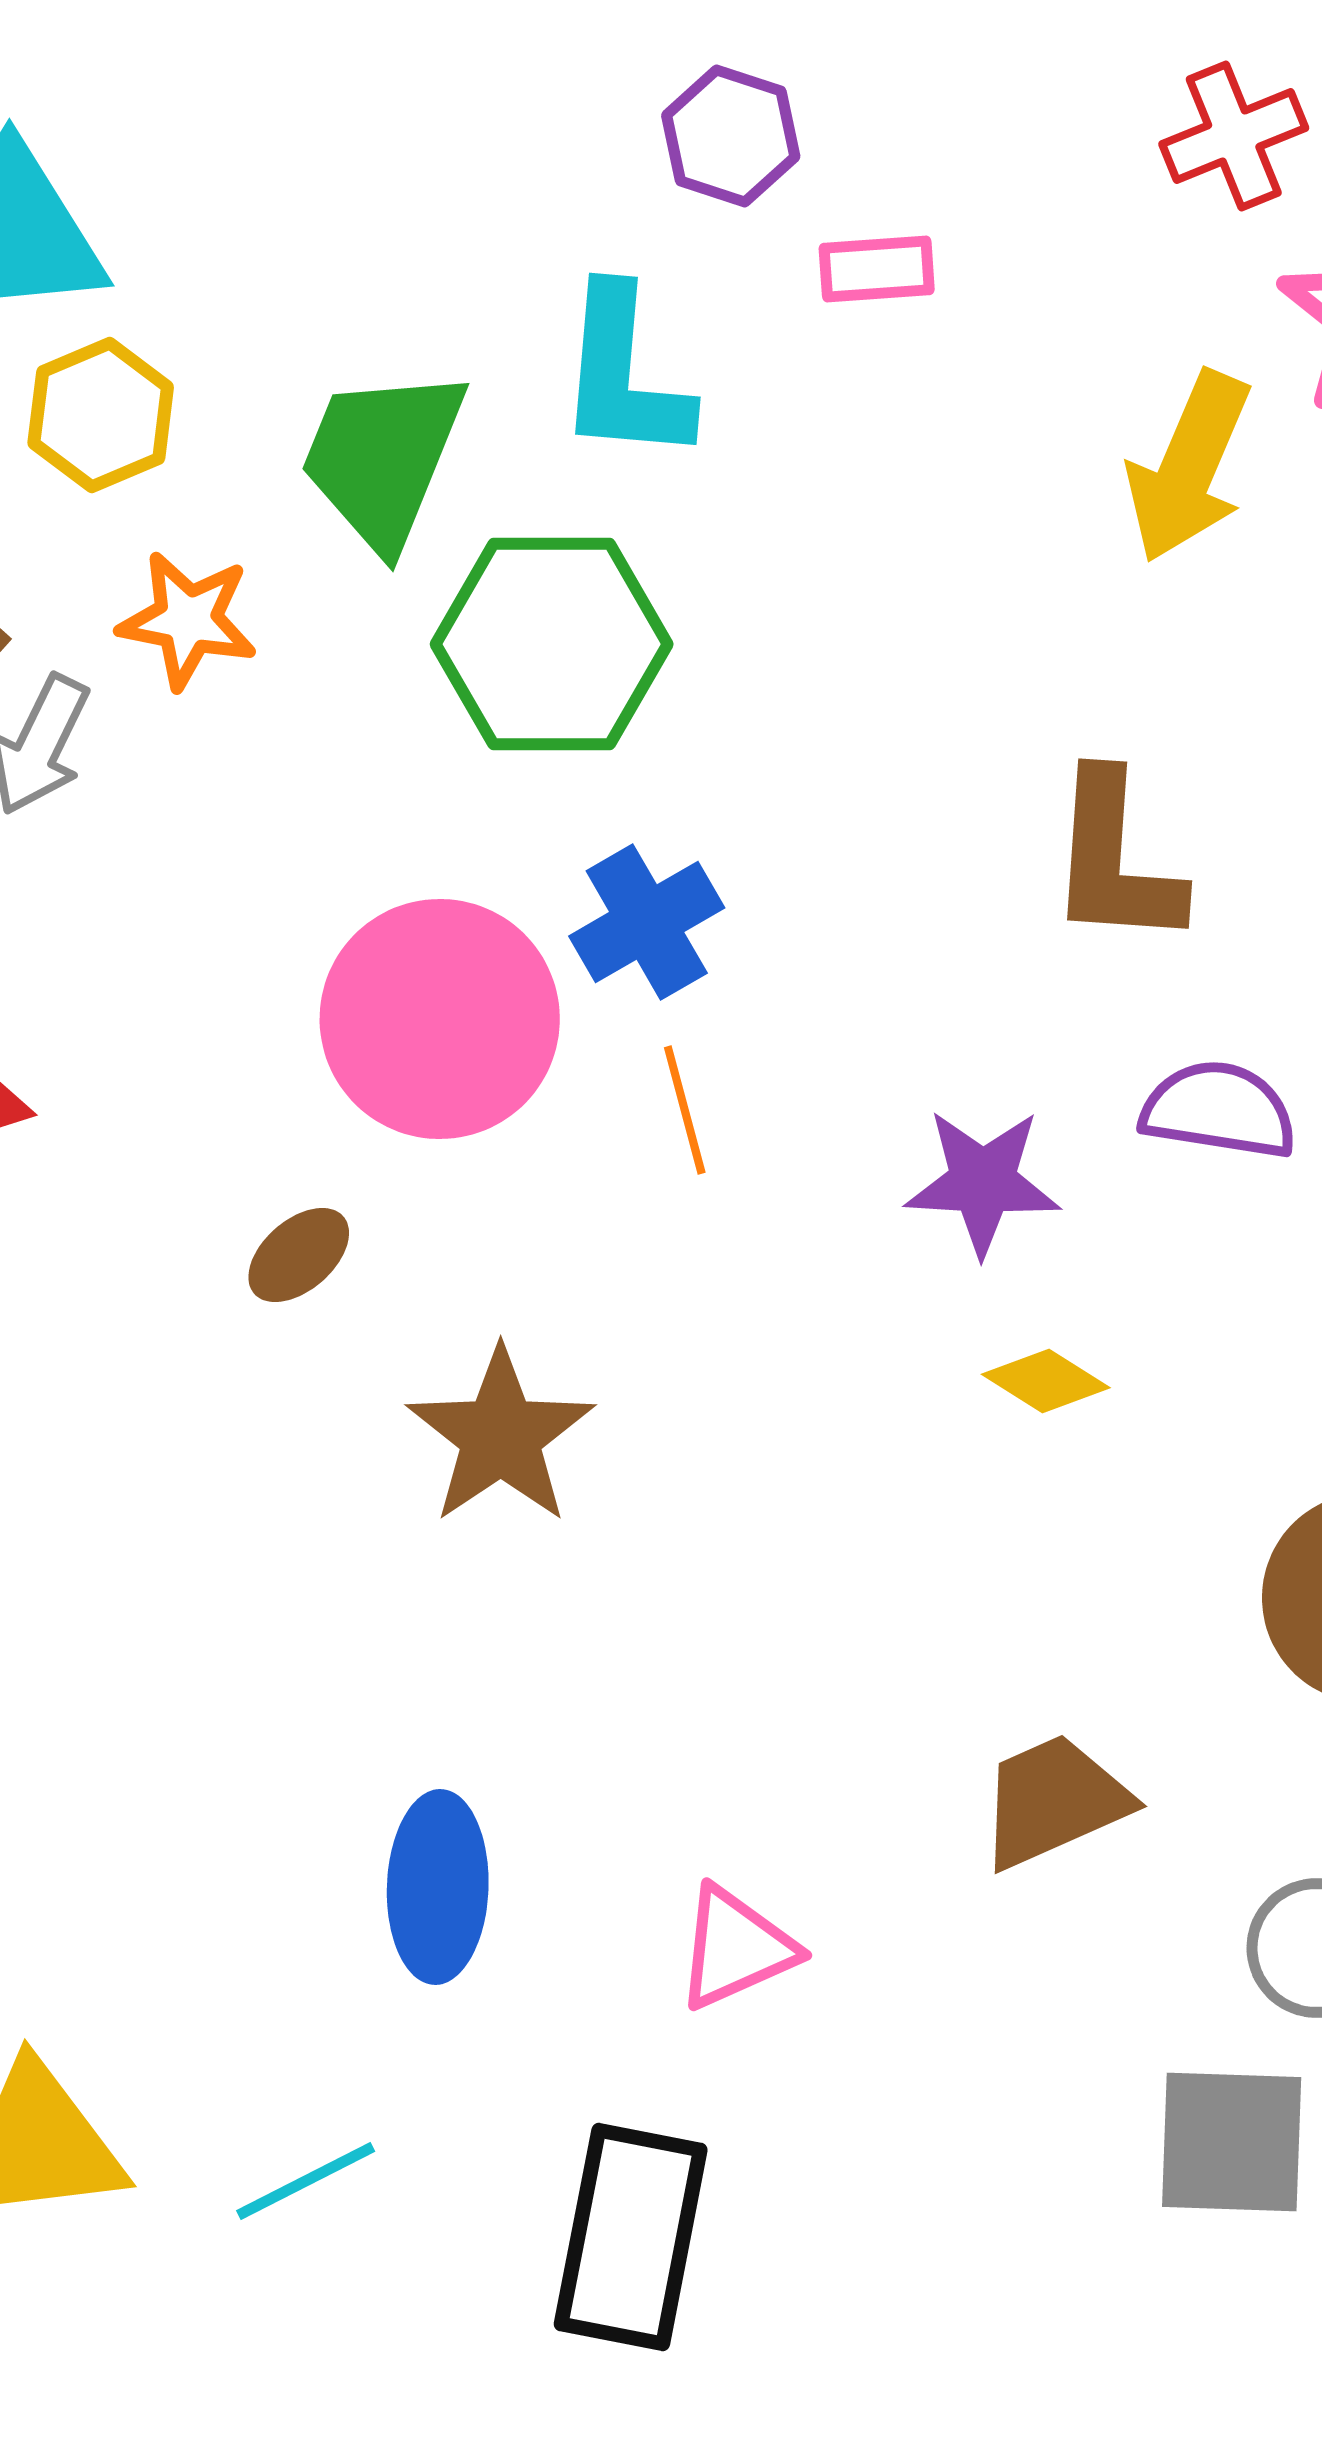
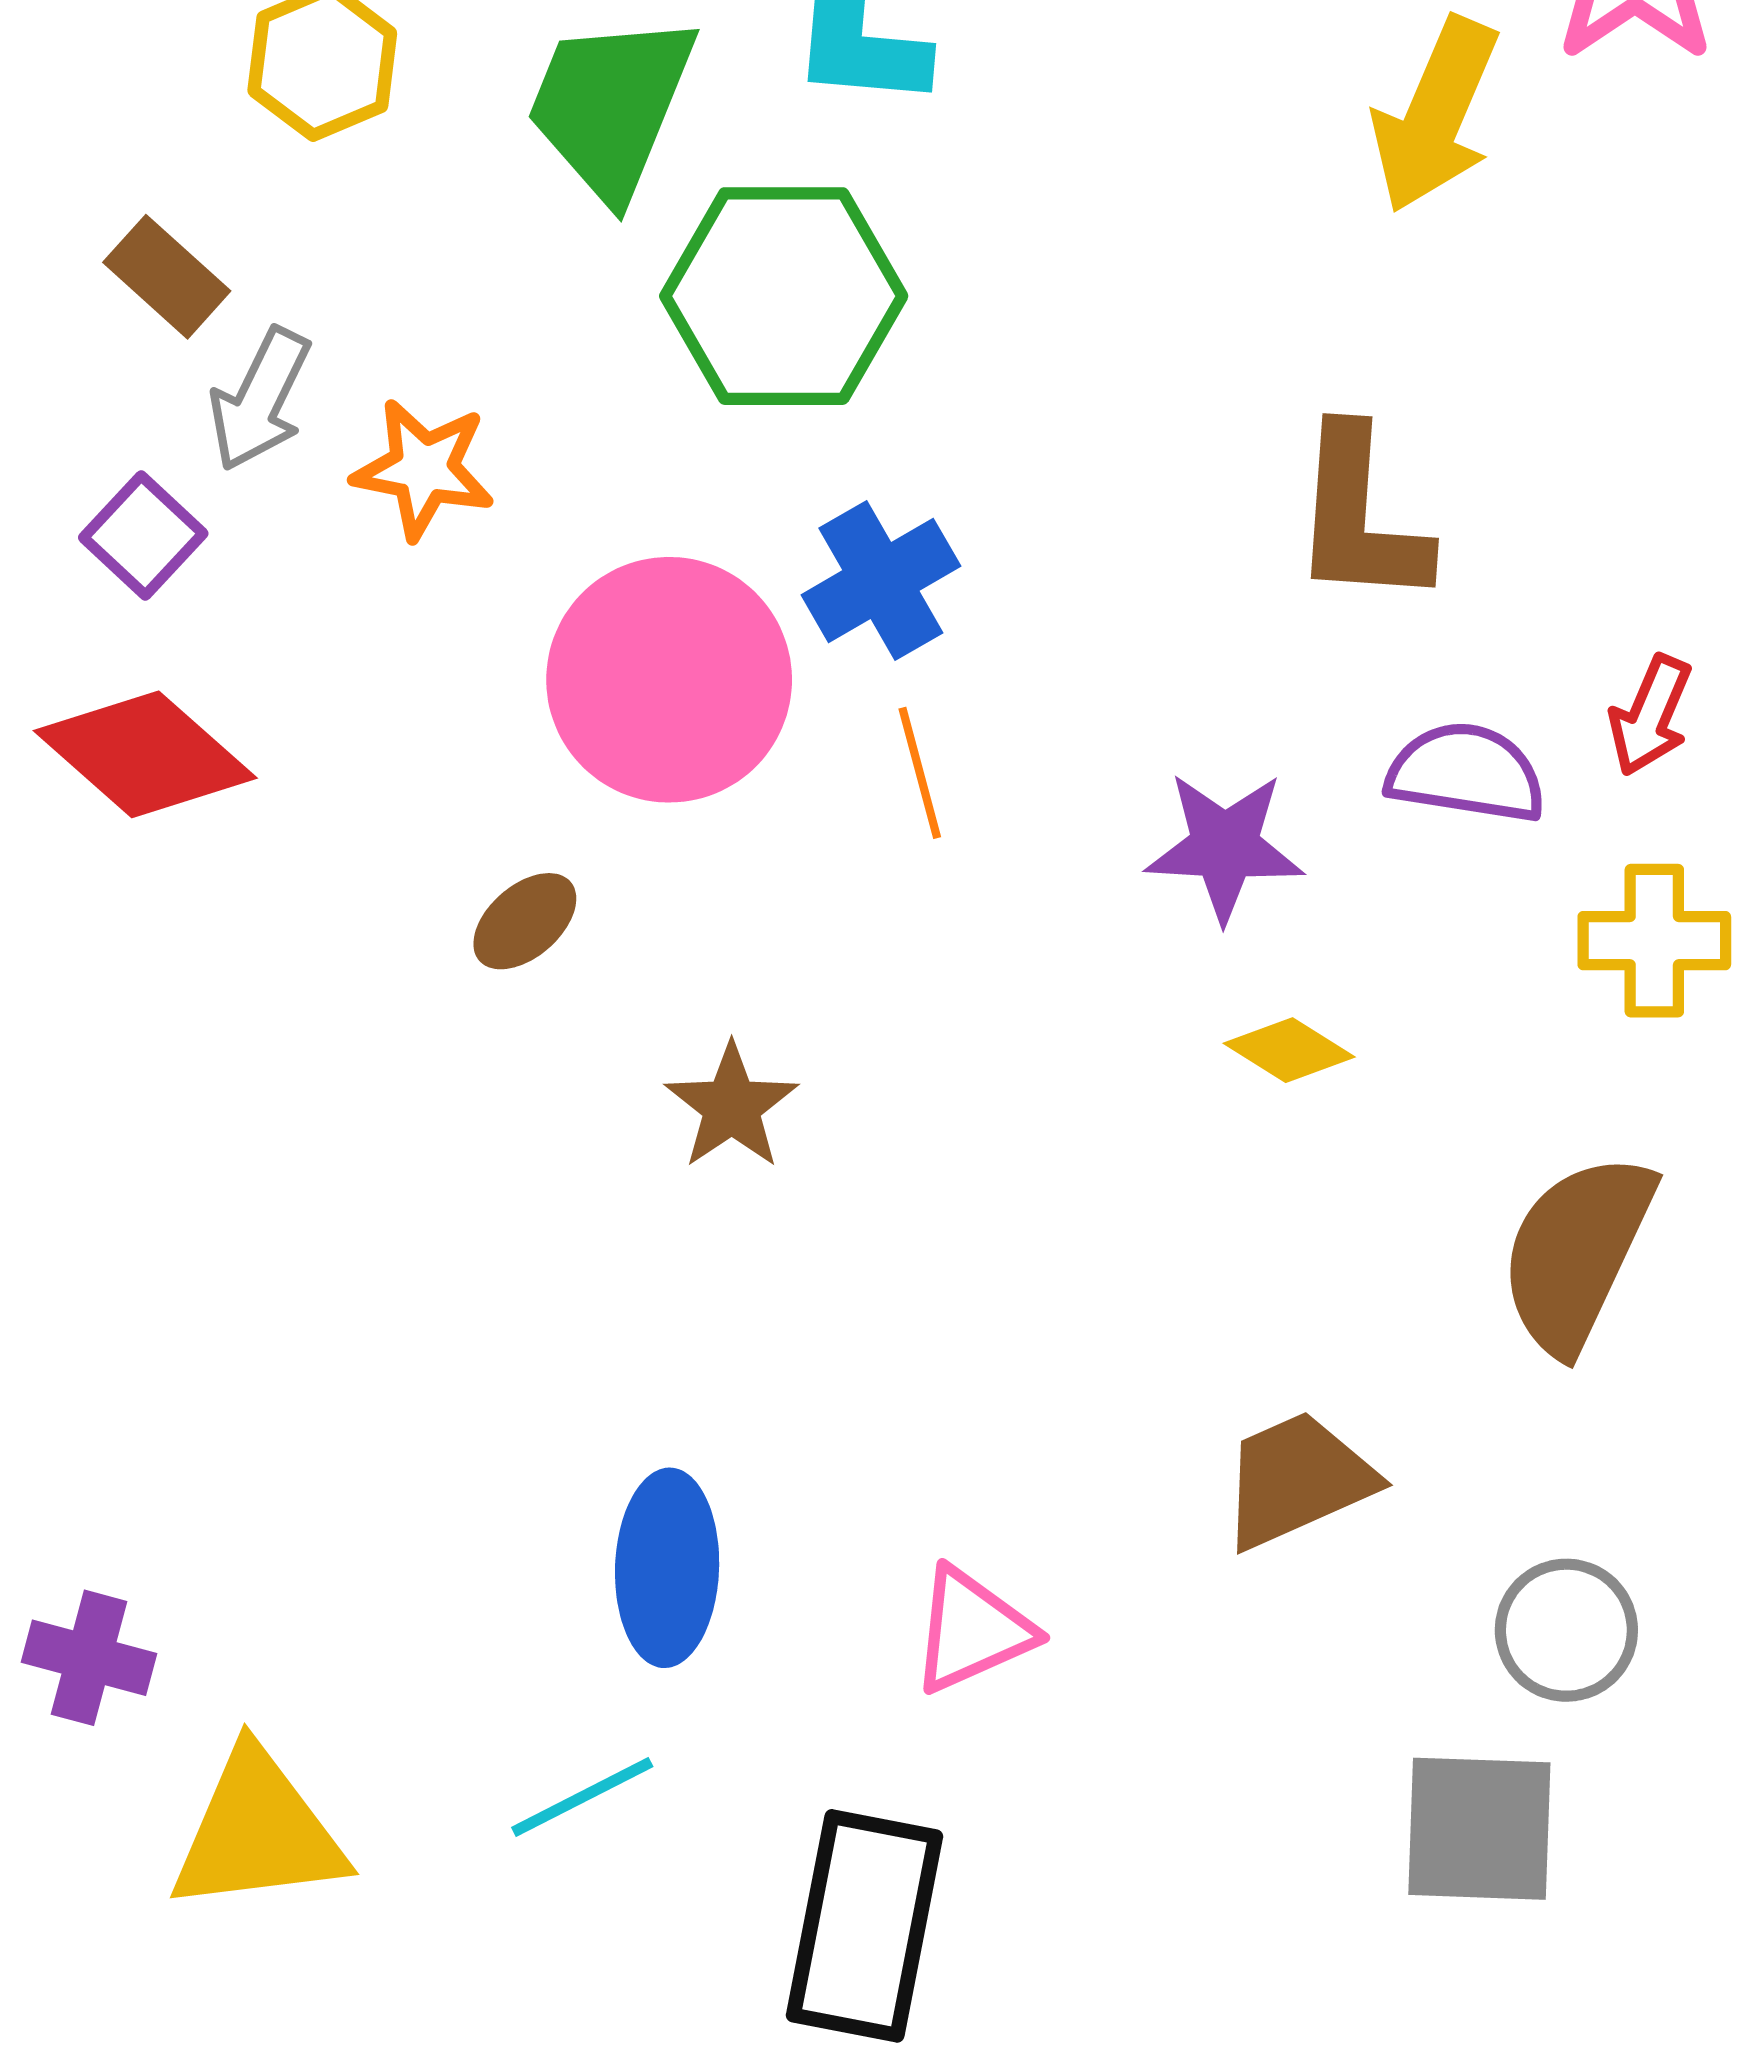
orange star: (188, 620) -> (424, 469), moved
brown star: (501, 1436) -> (732, 1106), size x0.7
cyan line: (306, 2181) -> (582, 1797), moved

